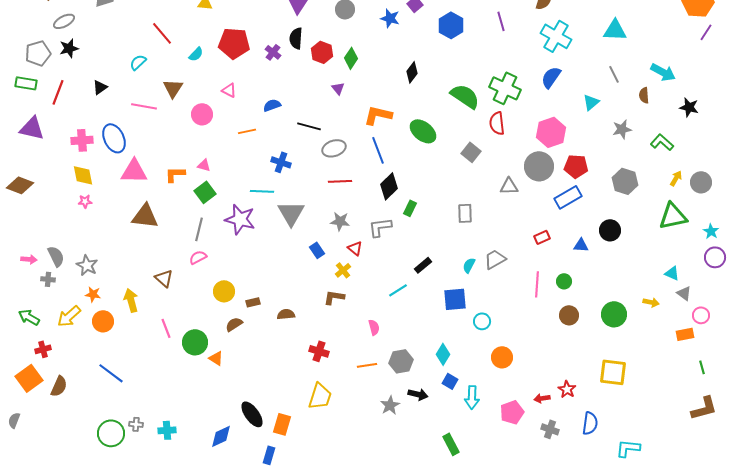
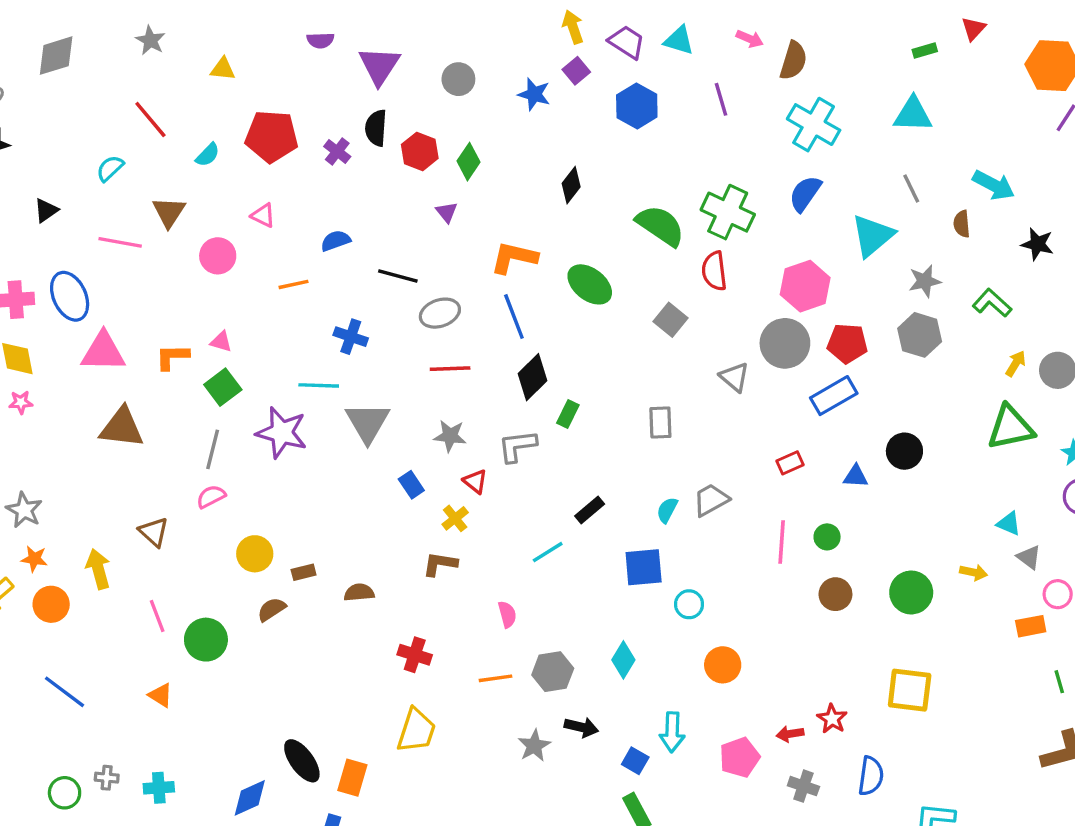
cyan triangle: (591, 102) -> (872, 236), size x1.6
gray hexagon: (625, 181) -> (920, 335), moved
gray triangle: (509, 186) -> (734, 377), turned 42
orange triangle: (216, 358) -> (160, 695), moved
blue square: (450, 381) -> (635, 761), moved
green circle: (111, 433) -> (65, 793), size x0.7

